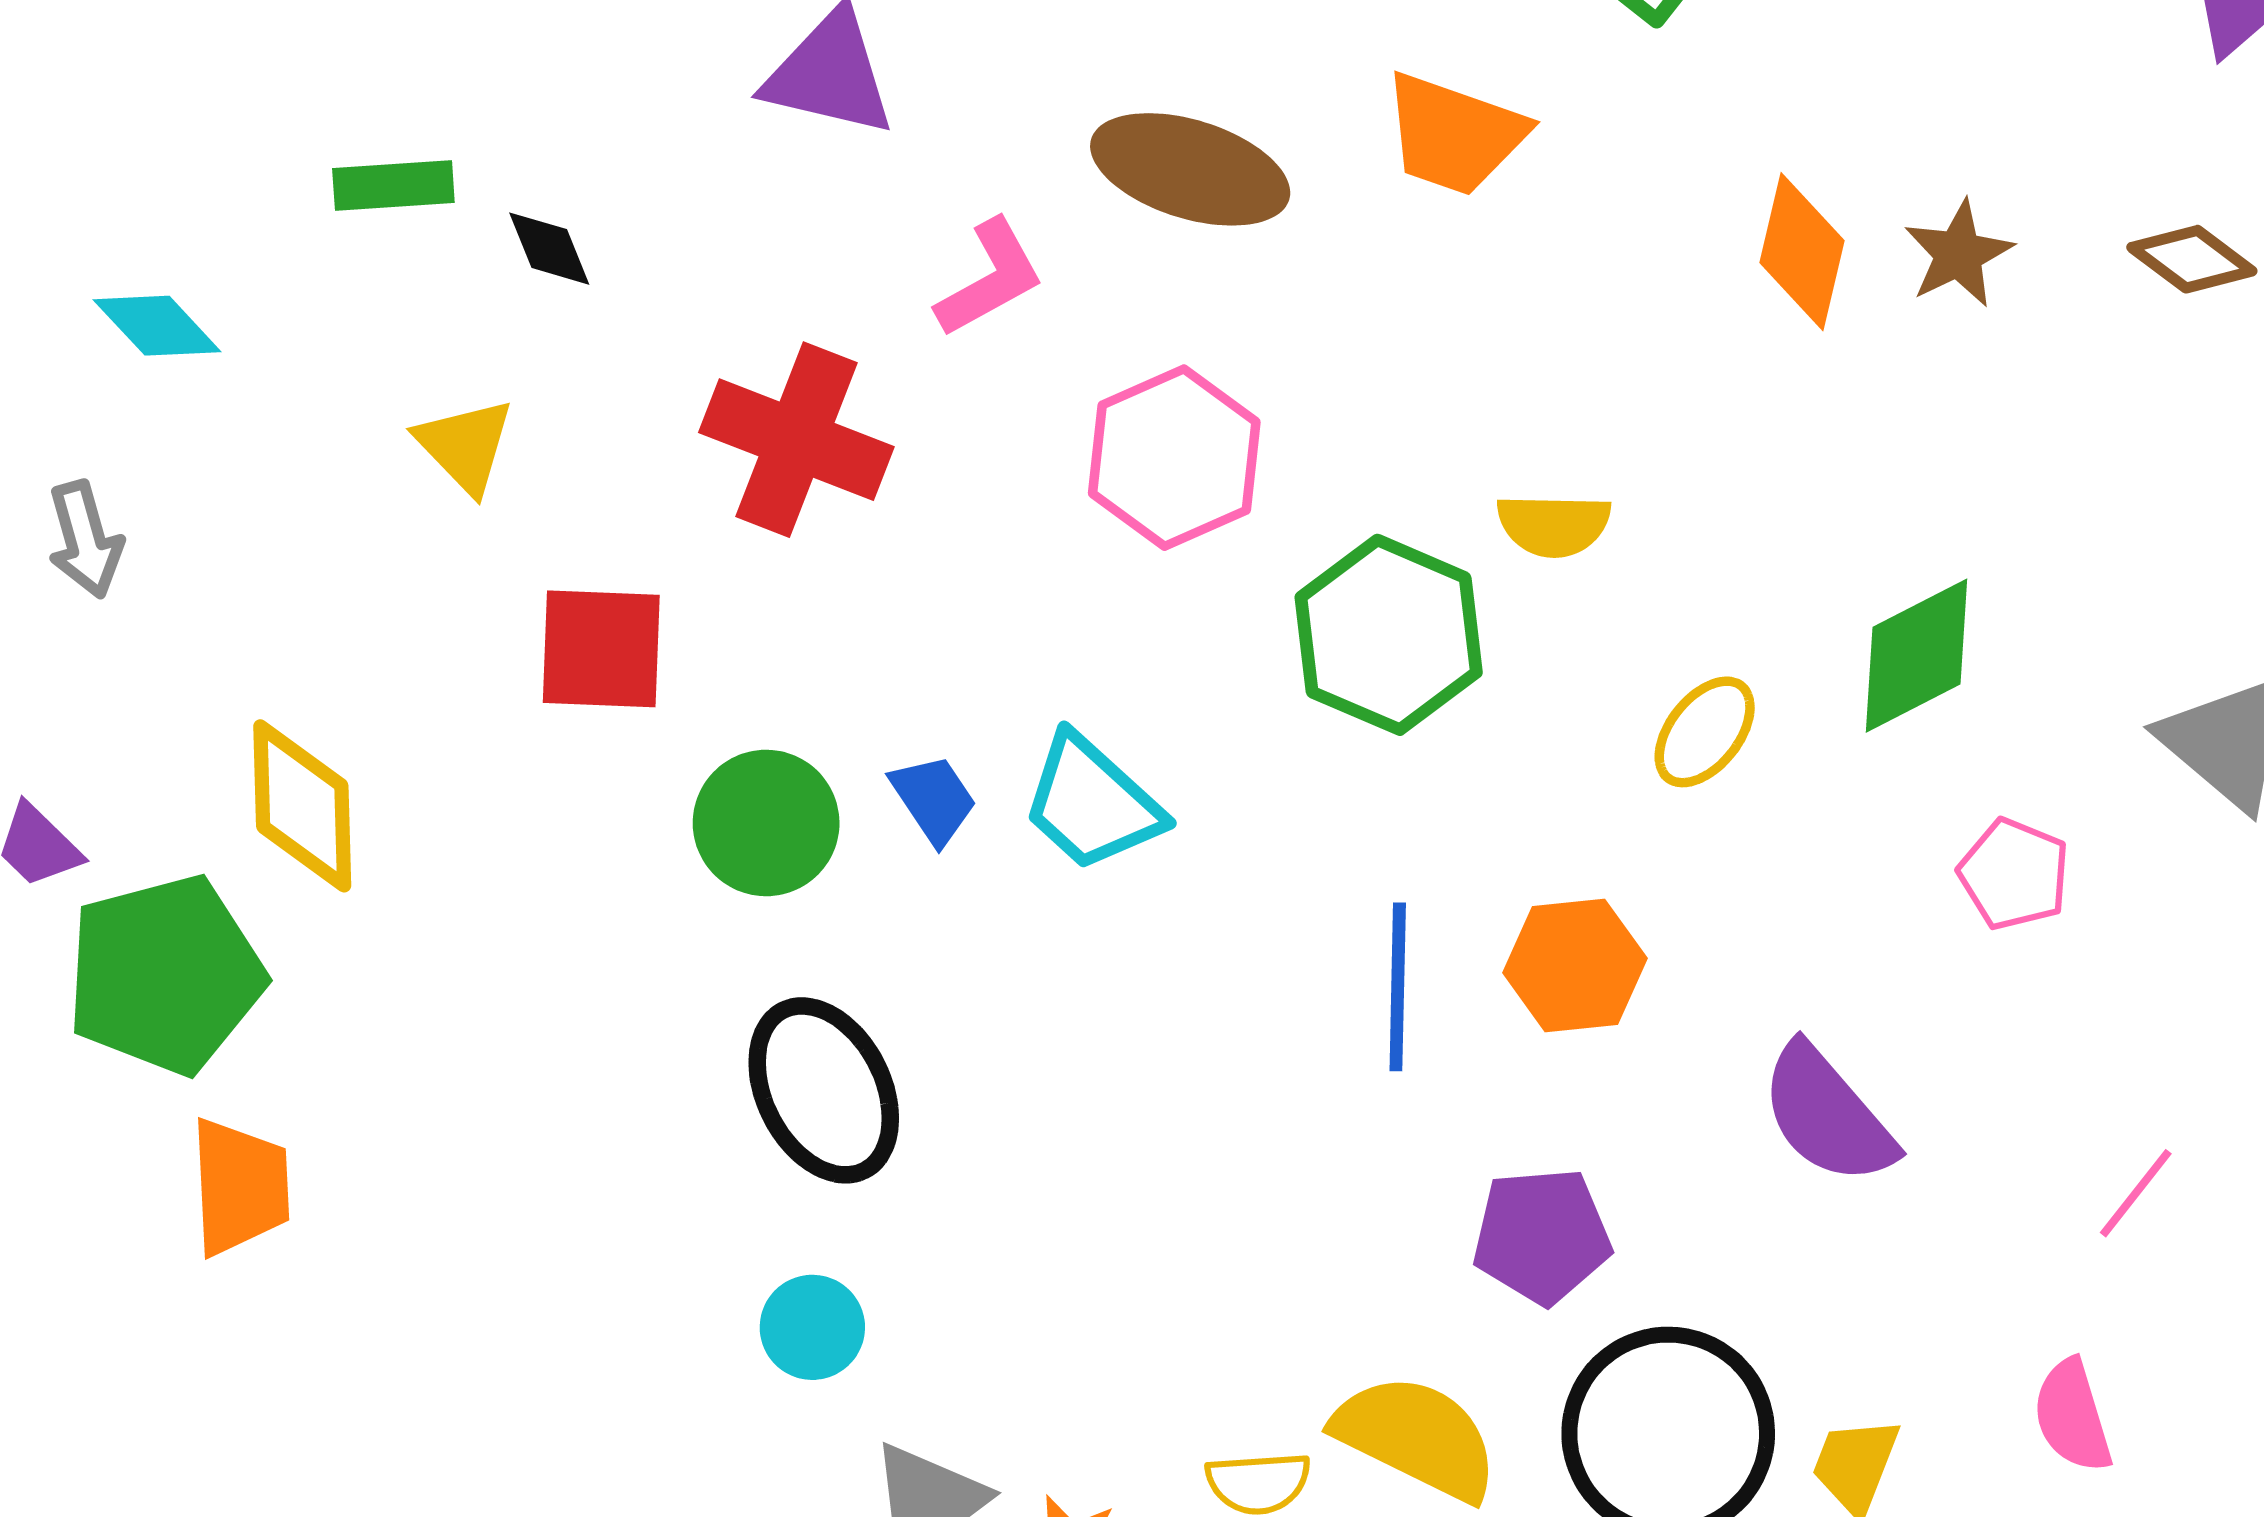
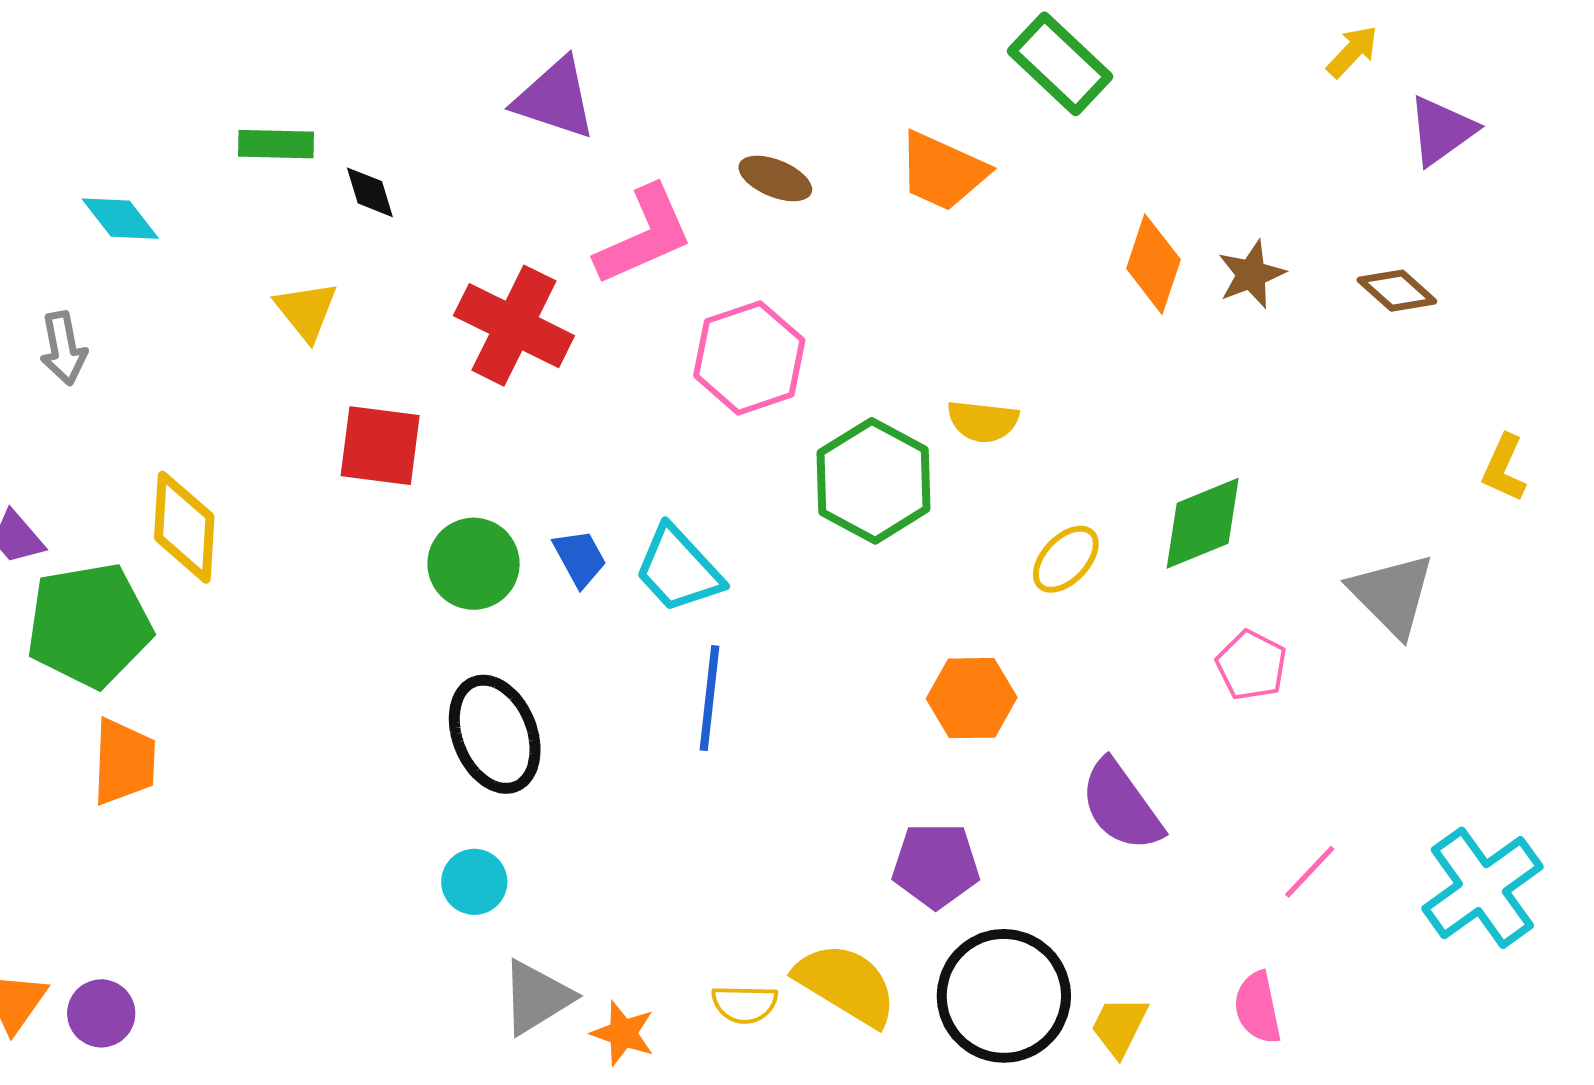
brown ellipse: (1190, 169) -> (775, 178), size x0.6
pink L-shape: (990, 278) -> (644, 236), size x1.4
blue line: (1398, 987) -> (710, 698), moved

